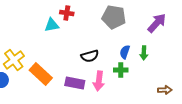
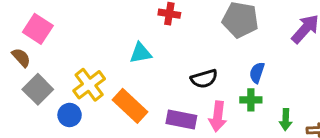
cyan triangle: (52, 25) -> (141, 53), moved
green arrow: (144, 53) -> (286, 120), moved

